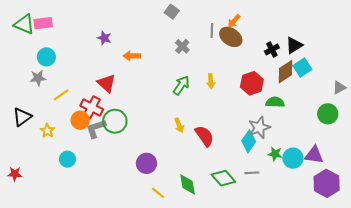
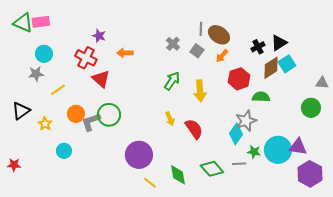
gray square: (172, 12) -> (197, 51), moved
orange arrow: (234, 21) -> (222, 56), moved
yellow arrow: (211, 81) -> (200, 91), moved, size x1.5
gray triangle: (339, 87) -> (322, 83), turned 32
red cross: (92, 107) -> (86, 58), moved
green star: (275, 154) -> (254, 152), moved
cyan circle: (293, 158) -> (278, 150), size x1.4
purple circle: (146, 163) -> (139, 155), size x1.4

